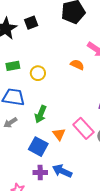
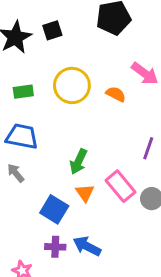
yellow circle: (38, 73) -> (72, 85), moved, size x1.6
green arrow: (41, 114) -> (78, 162), moved
gray arrow: (10, 123) -> (16, 173), turned 80

